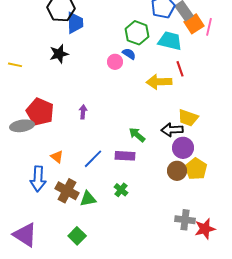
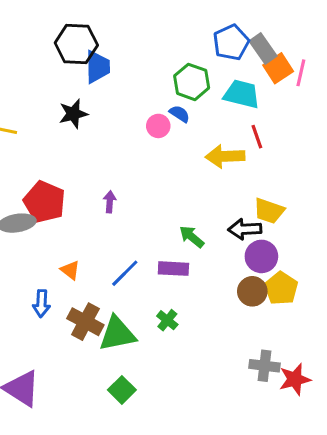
blue arrow: (38, 179) -> (41, 303), size x0.7
green triangle: (88, 199) -> (117, 334), size x1.5
green square: (77, 236) -> (122, 390), moved

